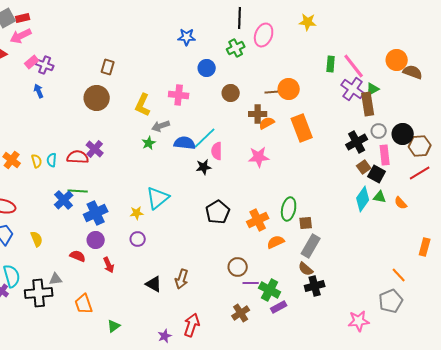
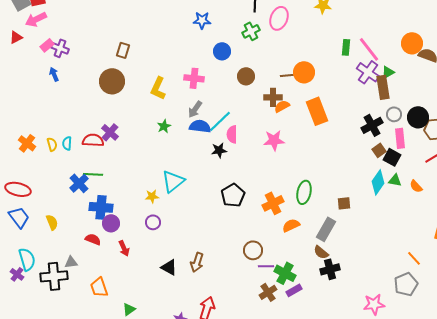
gray arrow: (161, 126) -> (195, 109), moved, turned -36
blue cross: (96, 213) -> (101, 207), moved, turned 30
brown square: (306, 223) -> (344, 203), moved
brown cross: (241, 313) -> (268, 292), moved

